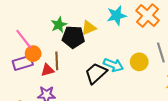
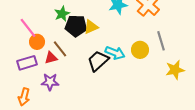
yellow triangle: (89, 28) -> (91, 27), moved
brown line: (57, 61) -> (60, 49), turned -36
purple rectangle: (23, 63) -> (27, 63), moved

